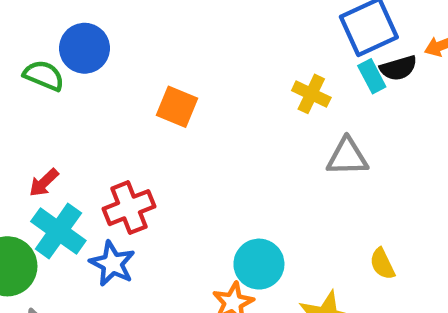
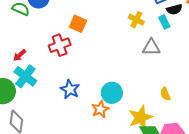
cyan rectangle: (372, 76) -> (164, 22), moved
red cross: (129, 208) -> (60, 45), moved
blue star: (112, 264) -> (70, 89), moved

